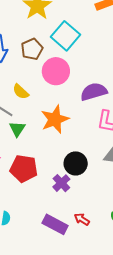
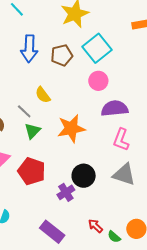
pink circle: (56, 71) -> (98, 81), moved, size x0.7
red arrow: (82, 219) -> (95, 226), moved

